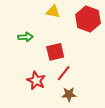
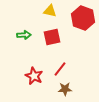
red square: (55, 52) -> (52, 37), moved

